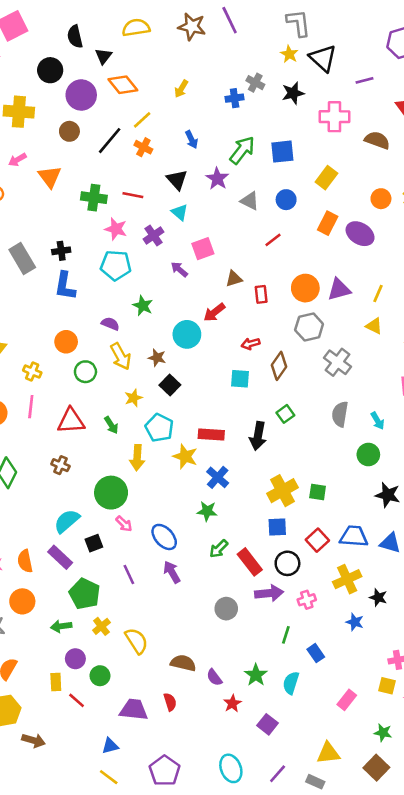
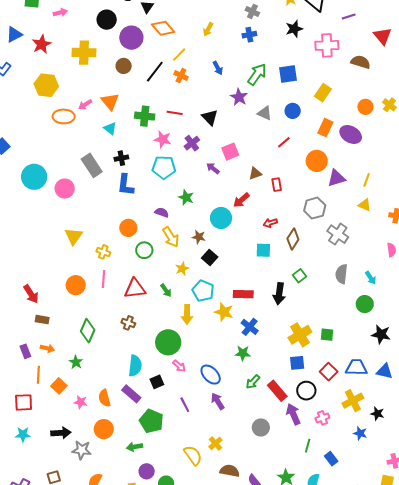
gray cross: (255, 83) -> (252, 11), moved
pink arrow: (17, 160) -> (85, 105), moved
black triangle: (177, 180) -> (210, 117), moved
cyan triangle: (180, 212) -> (110, 129), moved
orange circle: (305, 288) -> (317, 161), moved
cyan semicircle: (67, 521) -> (135, 366), turned 140
purple arrow: (269, 593) -> (293, 414), turned -105
yellow cross: (101, 626) -> (215, 443), moved

